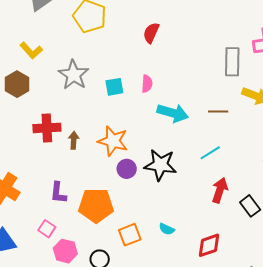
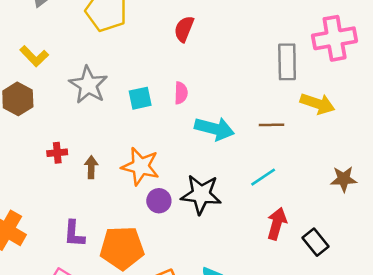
red cross: (47, 128) -> (57, 153), size x0.6

